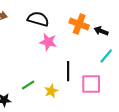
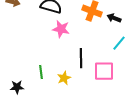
green line: (28, 85) -> (41, 72), turned -64

